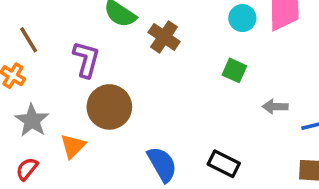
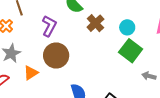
cyan circle: (242, 18) -> (127, 27), moved
green square: (234, 70) -> (131, 51), size x1.6

